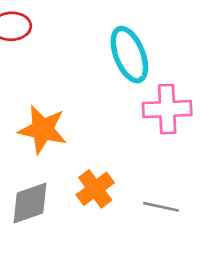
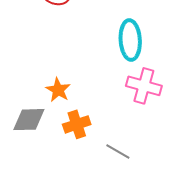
orange star: (43, 130) -> (58, 90), moved, size x0.7

